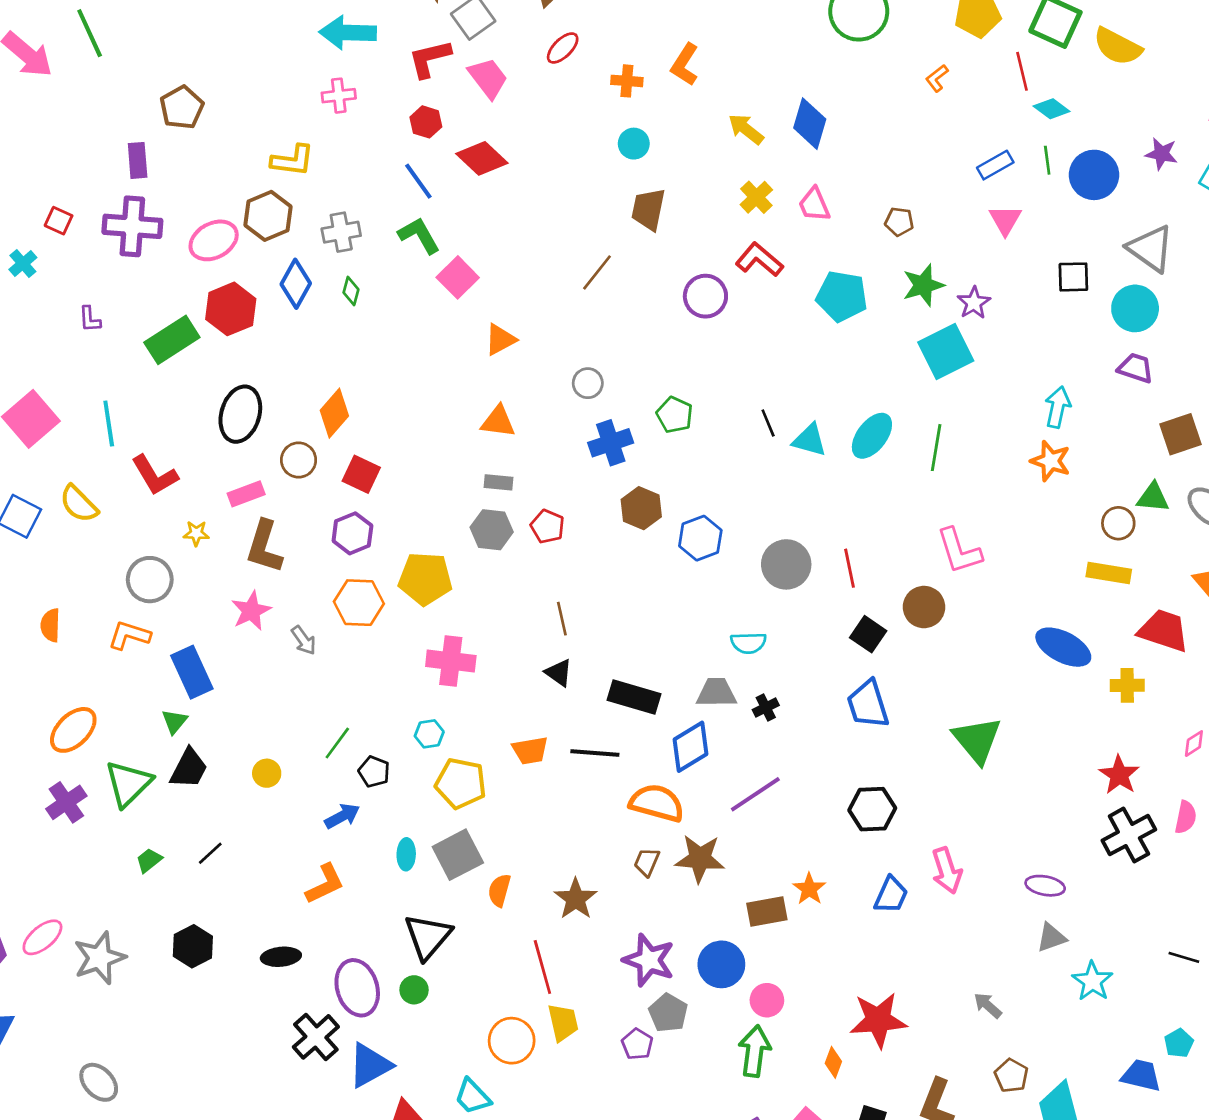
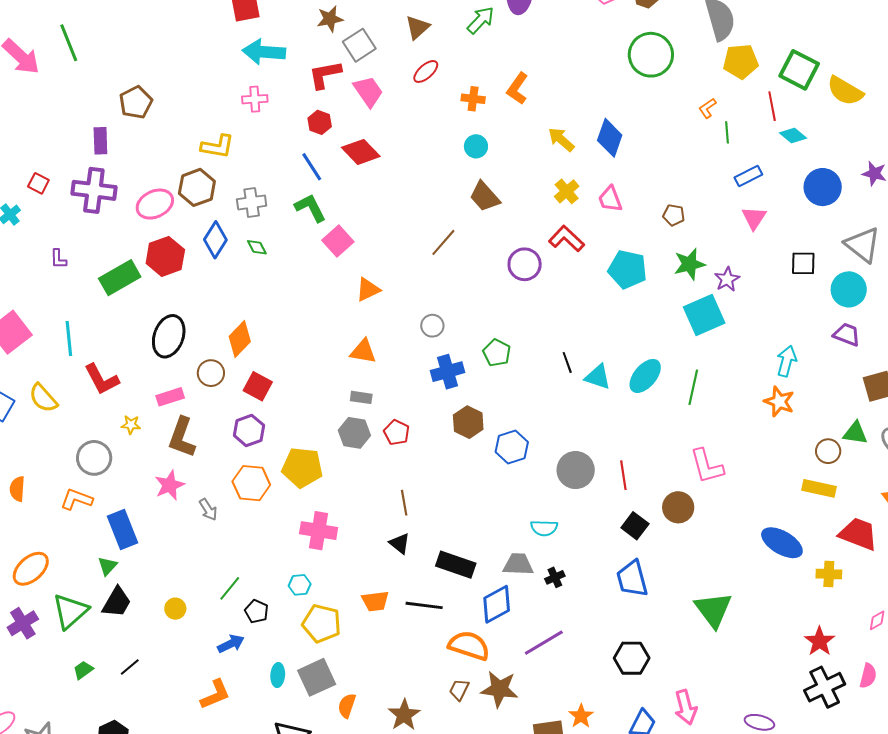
green line: (1047, 160) -> (727, 132), moved
brown trapezoid: (648, 209) -> (485, 197), turned -56
green diamond: (351, 291) -> (257, 247), turned -45

